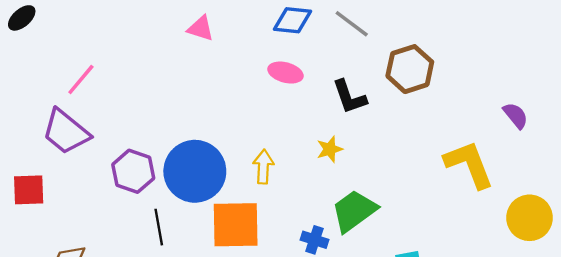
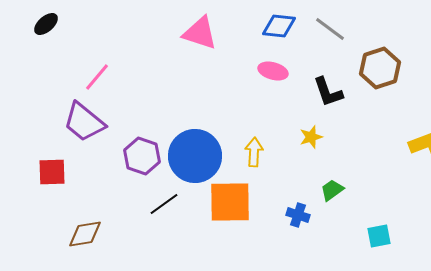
pink triangle: (201, 28) -> (200, 33), size x1.5
green trapezoid: (354, 211) -> (332, 190), size x0.6
black line: (159, 227) -> (164, 204), turned 64

